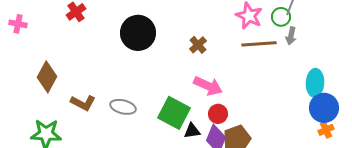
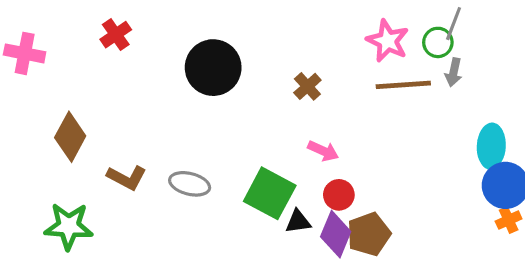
pink cross: (18, 24) -> (25, 53), size x1.4
pink arrow: (208, 86) -> (323, 151), size x0.7

